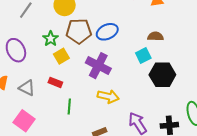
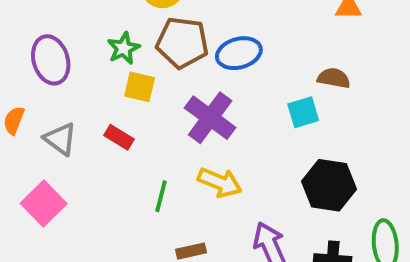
yellow square: (61, 56) -> (140, 87), turned 35
black hexagon: (162, 75) -> (329, 185), moved
green line: (69, 107) -> (161, 196), moved

